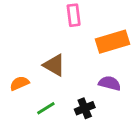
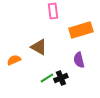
purple semicircle: (110, 83) -> (79, 60), turned -119
green line: (46, 108) -> (47, 78), moved

